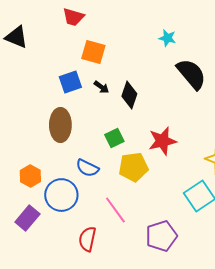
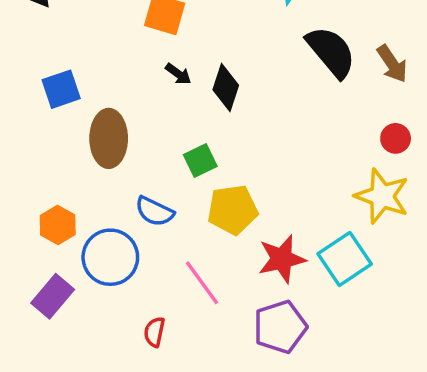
blue square: (70, 82) -> (61, 89), moved
red star: (162, 141) -> (282, 259), moved
red semicircle: (87, 239) -> (154, 332), size x0.7

